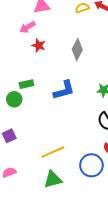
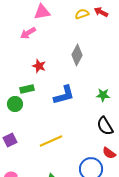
red star: (39, 45) -> (39, 66), moved
yellow line: (53, 152) -> (51, 141), moved

